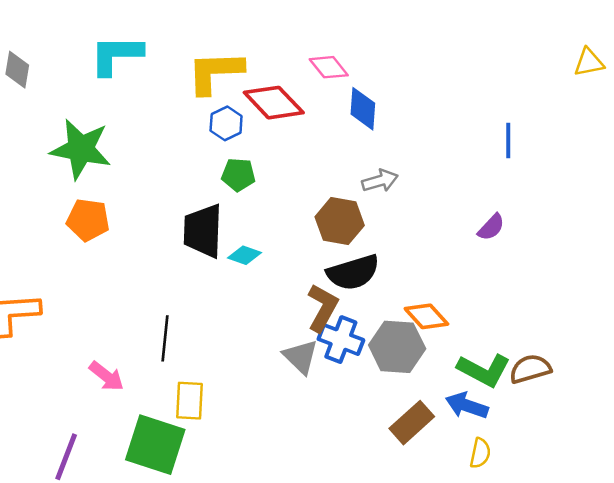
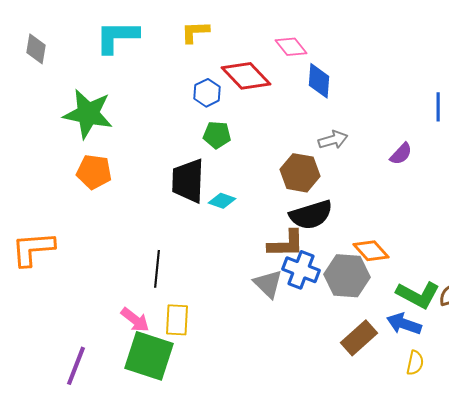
yellow L-shape: (215, 72) -> (195, 32), moved, size x0.6
purple semicircle: (491, 227) -> (401, 154), moved
brown L-shape: (323, 308) -> (286, 244), turned 60
pink arrow: (106, 376) -> (135, 320), moved

